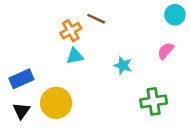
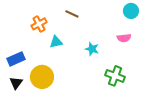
orange cross: (71, 31) -> (39, 24), moved
pink semicircle: (166, 51) -> (124, 38), turned -136
green cross: (154, 101) -> (115, 76), turned 30

